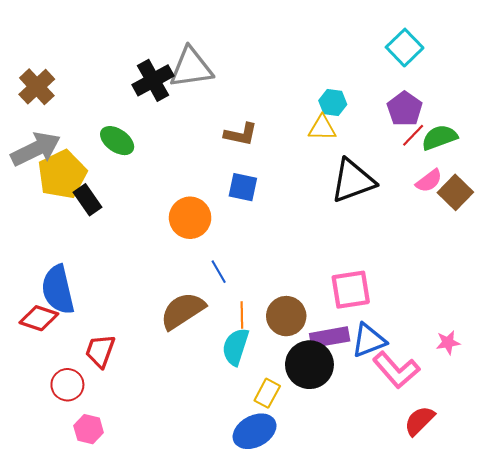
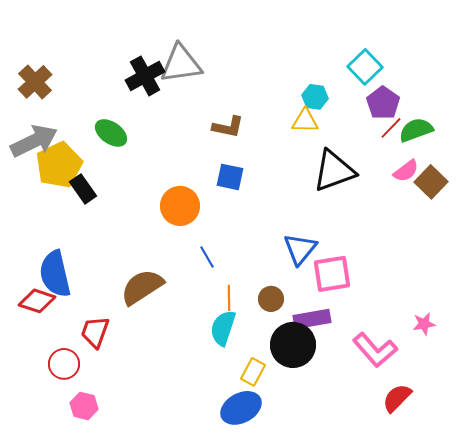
cyan square: (405, 48) -> (365, 67), moved
brown semicircle: (183, 311) -> (142, 287), moved
brown circle: (286, 316) -> (271, 299), size x0.7
blue triangle: (369, 340) -> (300, 249), moved, turned -30

